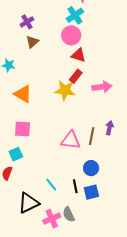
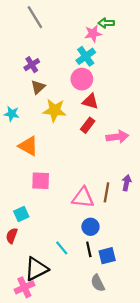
yellow star: (65, 90) -> (54, 110), moved
pink square: (22, 129) -> (41, 181), moved
blue circle: (91, 168) -> (90, 227), moved
gray semicircle: (69, 214) -> (98, 283), moved
pink cross: (52, 219) -> (24, 287), moved

